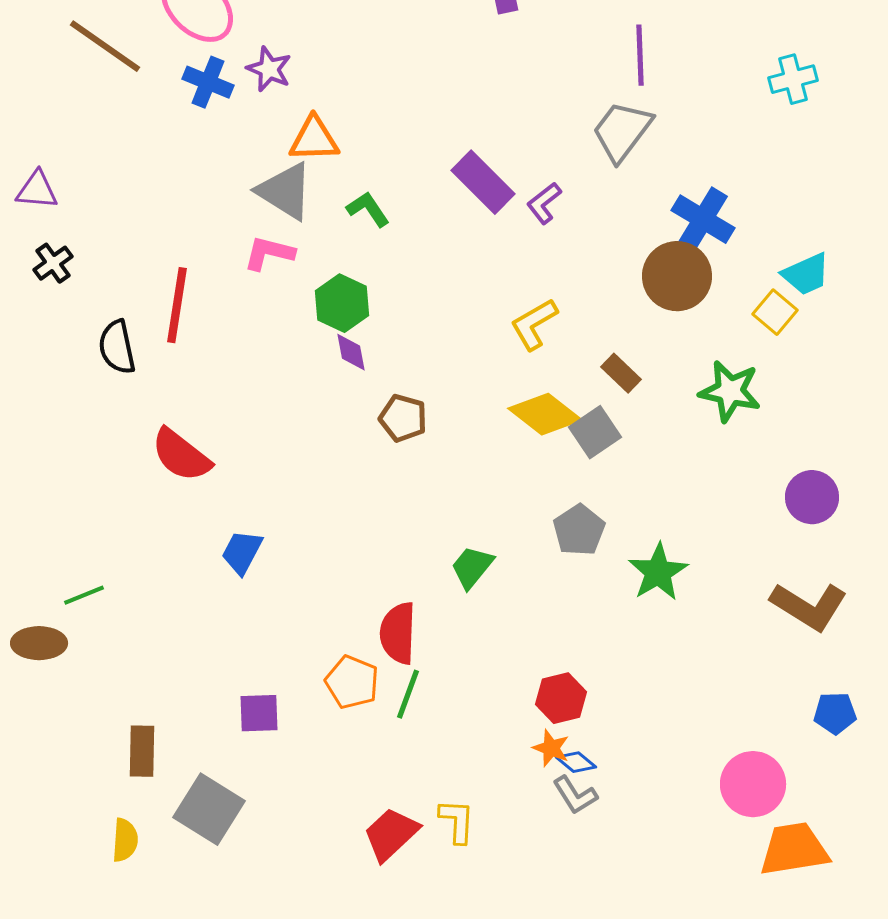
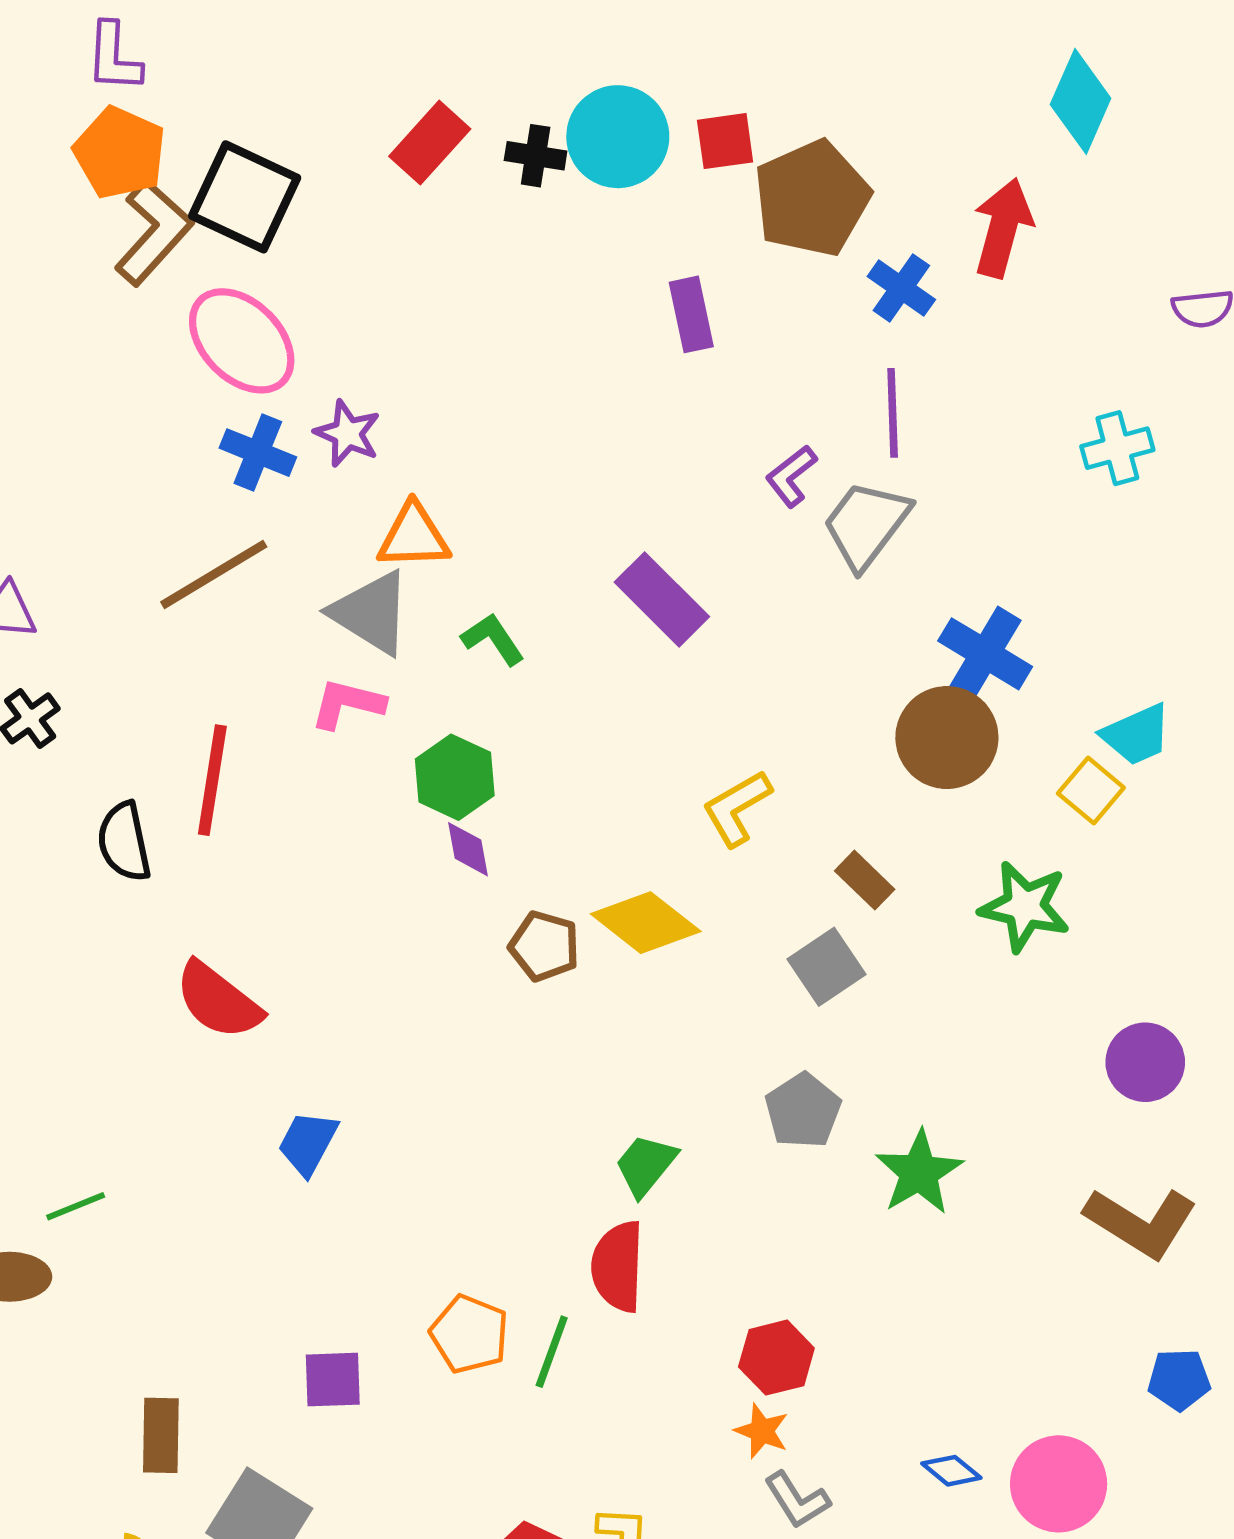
brown line: (105, 46) -> (214, 574), moved, turned -66
purple L-shape: (544, 203) -> (791, 476), moved
yellow diamond: (545, 414) -> (646, 923), moved
red semicircle: (398, 633) -> (618, 1266), moved
blue diamond: (576, 762) -> (951, 1471), moved

